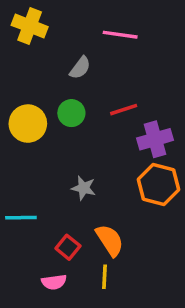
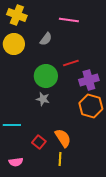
green circle: (71, 113) -> (46, 76), moved, size x1.5
yellow circle: (28, 124) -> (14, 44), moved
gray star: (84, 188) -> (43, 99), moved
pink semicircle: (54, 282) -> (16, 162), moved

